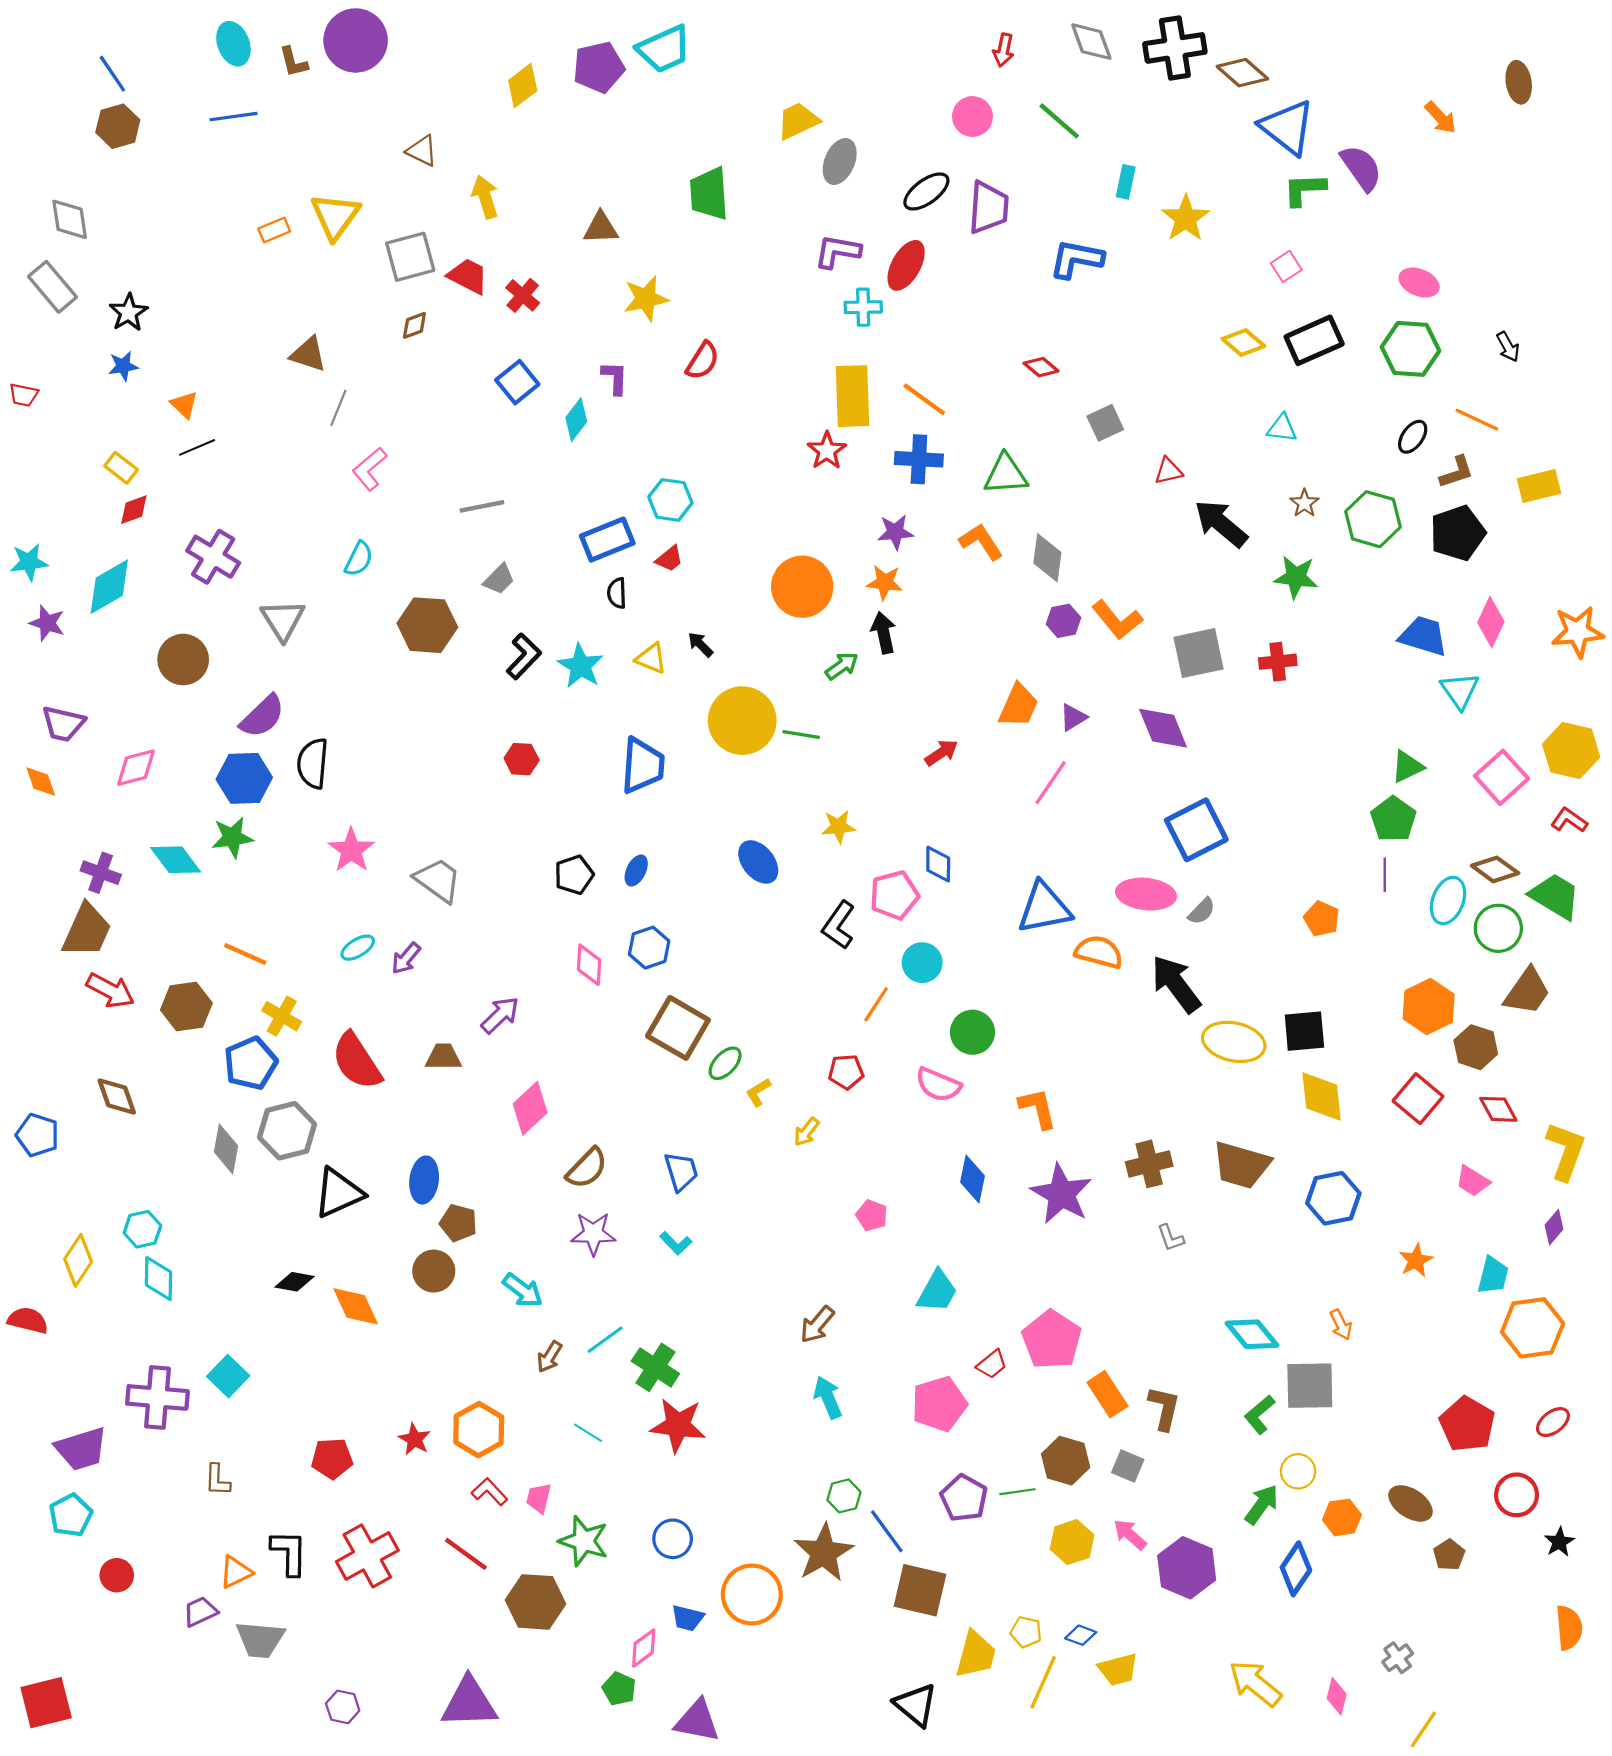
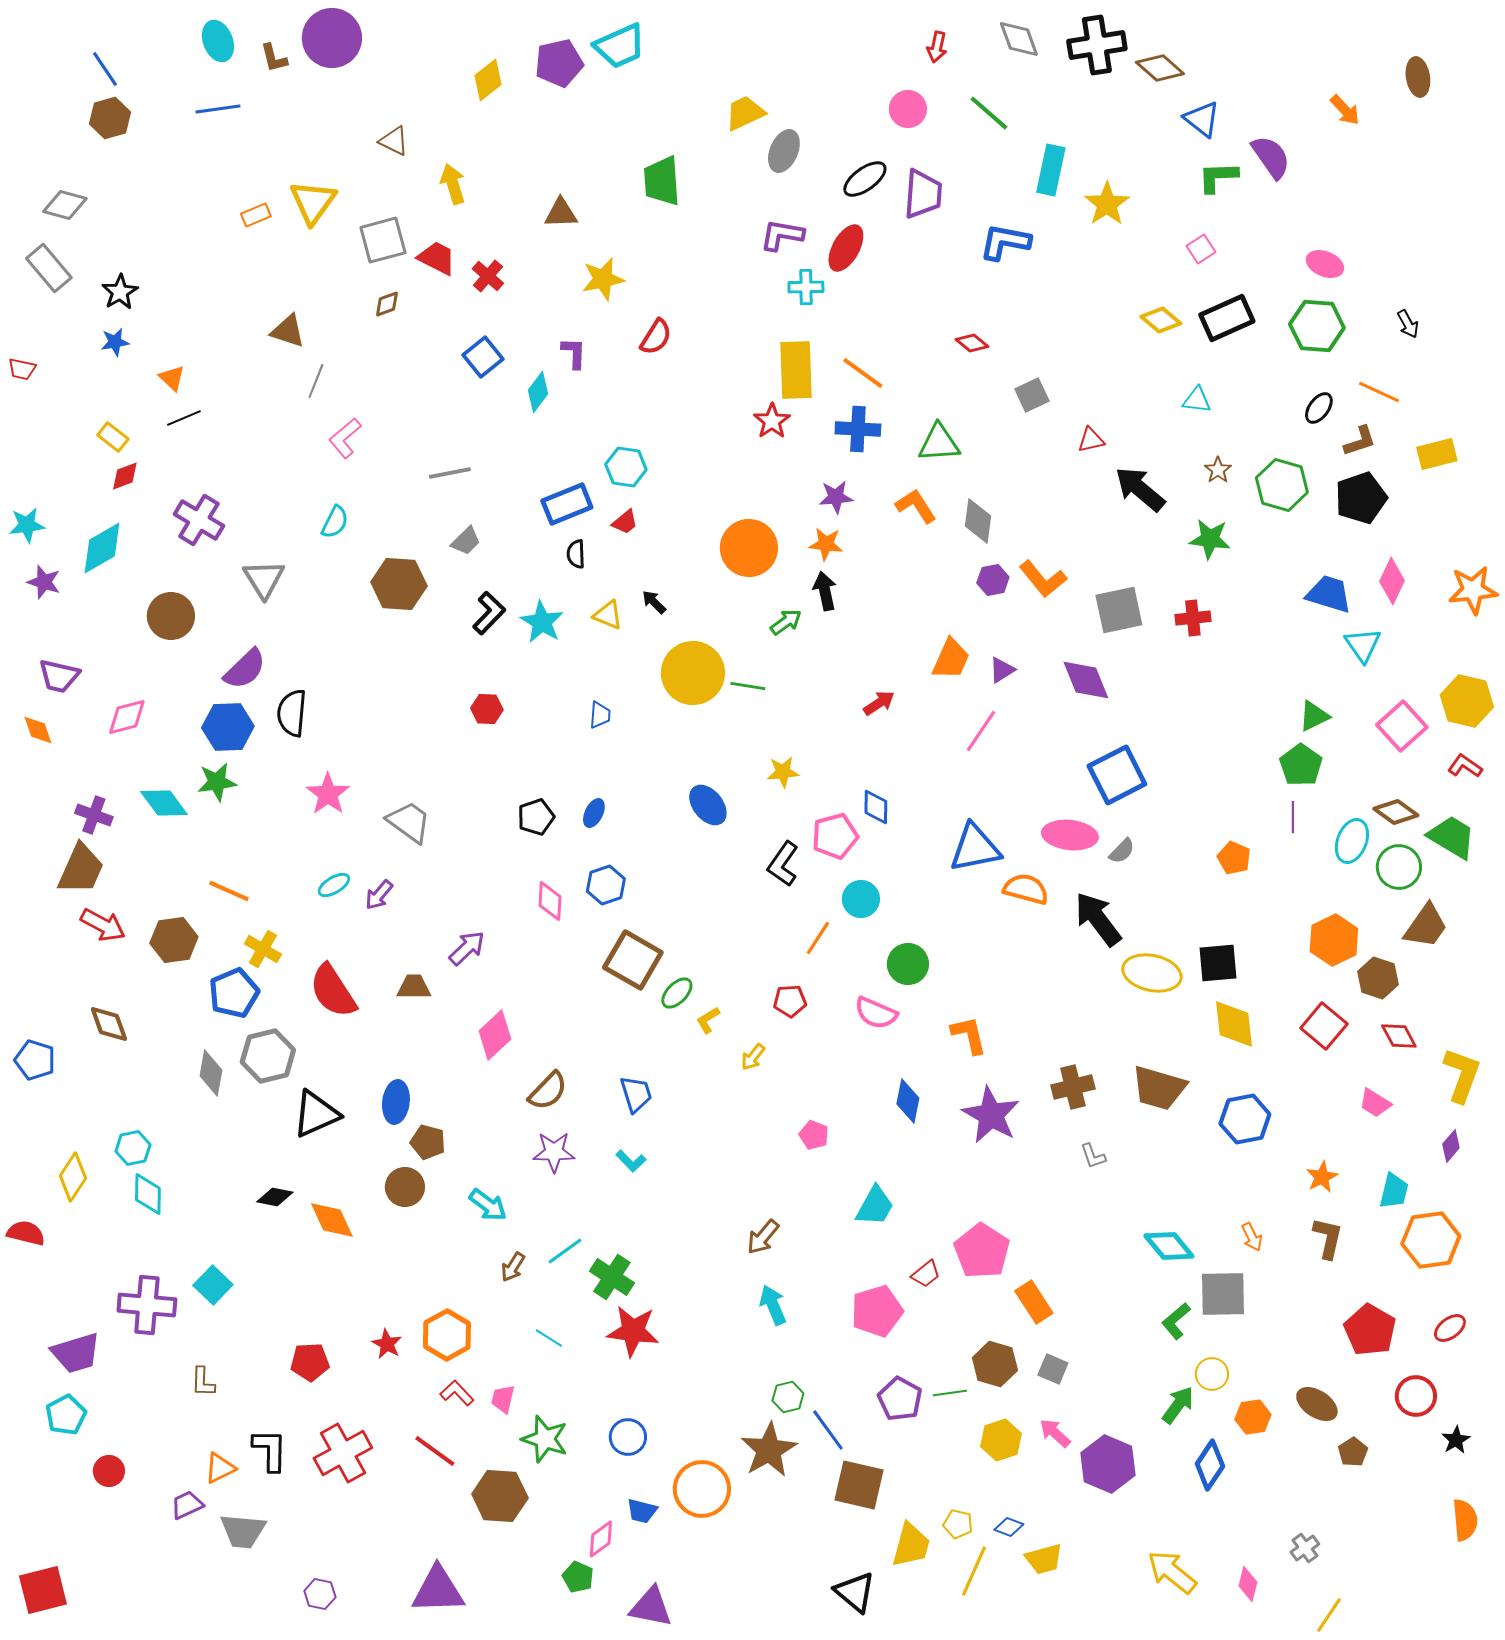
blue triangle: (1287, 127) -> (1202, 119), size x0.7
cyan rectangle: (1126, 182) -> (1051, 170), size x1.6
gray diamond: (70, 219) -> (65, 205), turned -66
blue trapezoid: (643, 766) -> (600, 715), size x0.5
brown L-shape: (1164, 1408) -> (1328, 1238), moved

